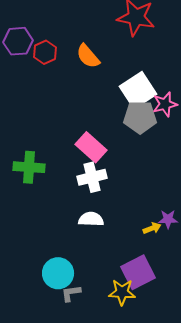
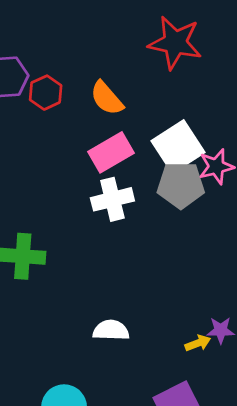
pink rectangle: (91, 147) -> (111, 152), moved, turned -72
white cross: (92, 177) -> (112, 199), moved

